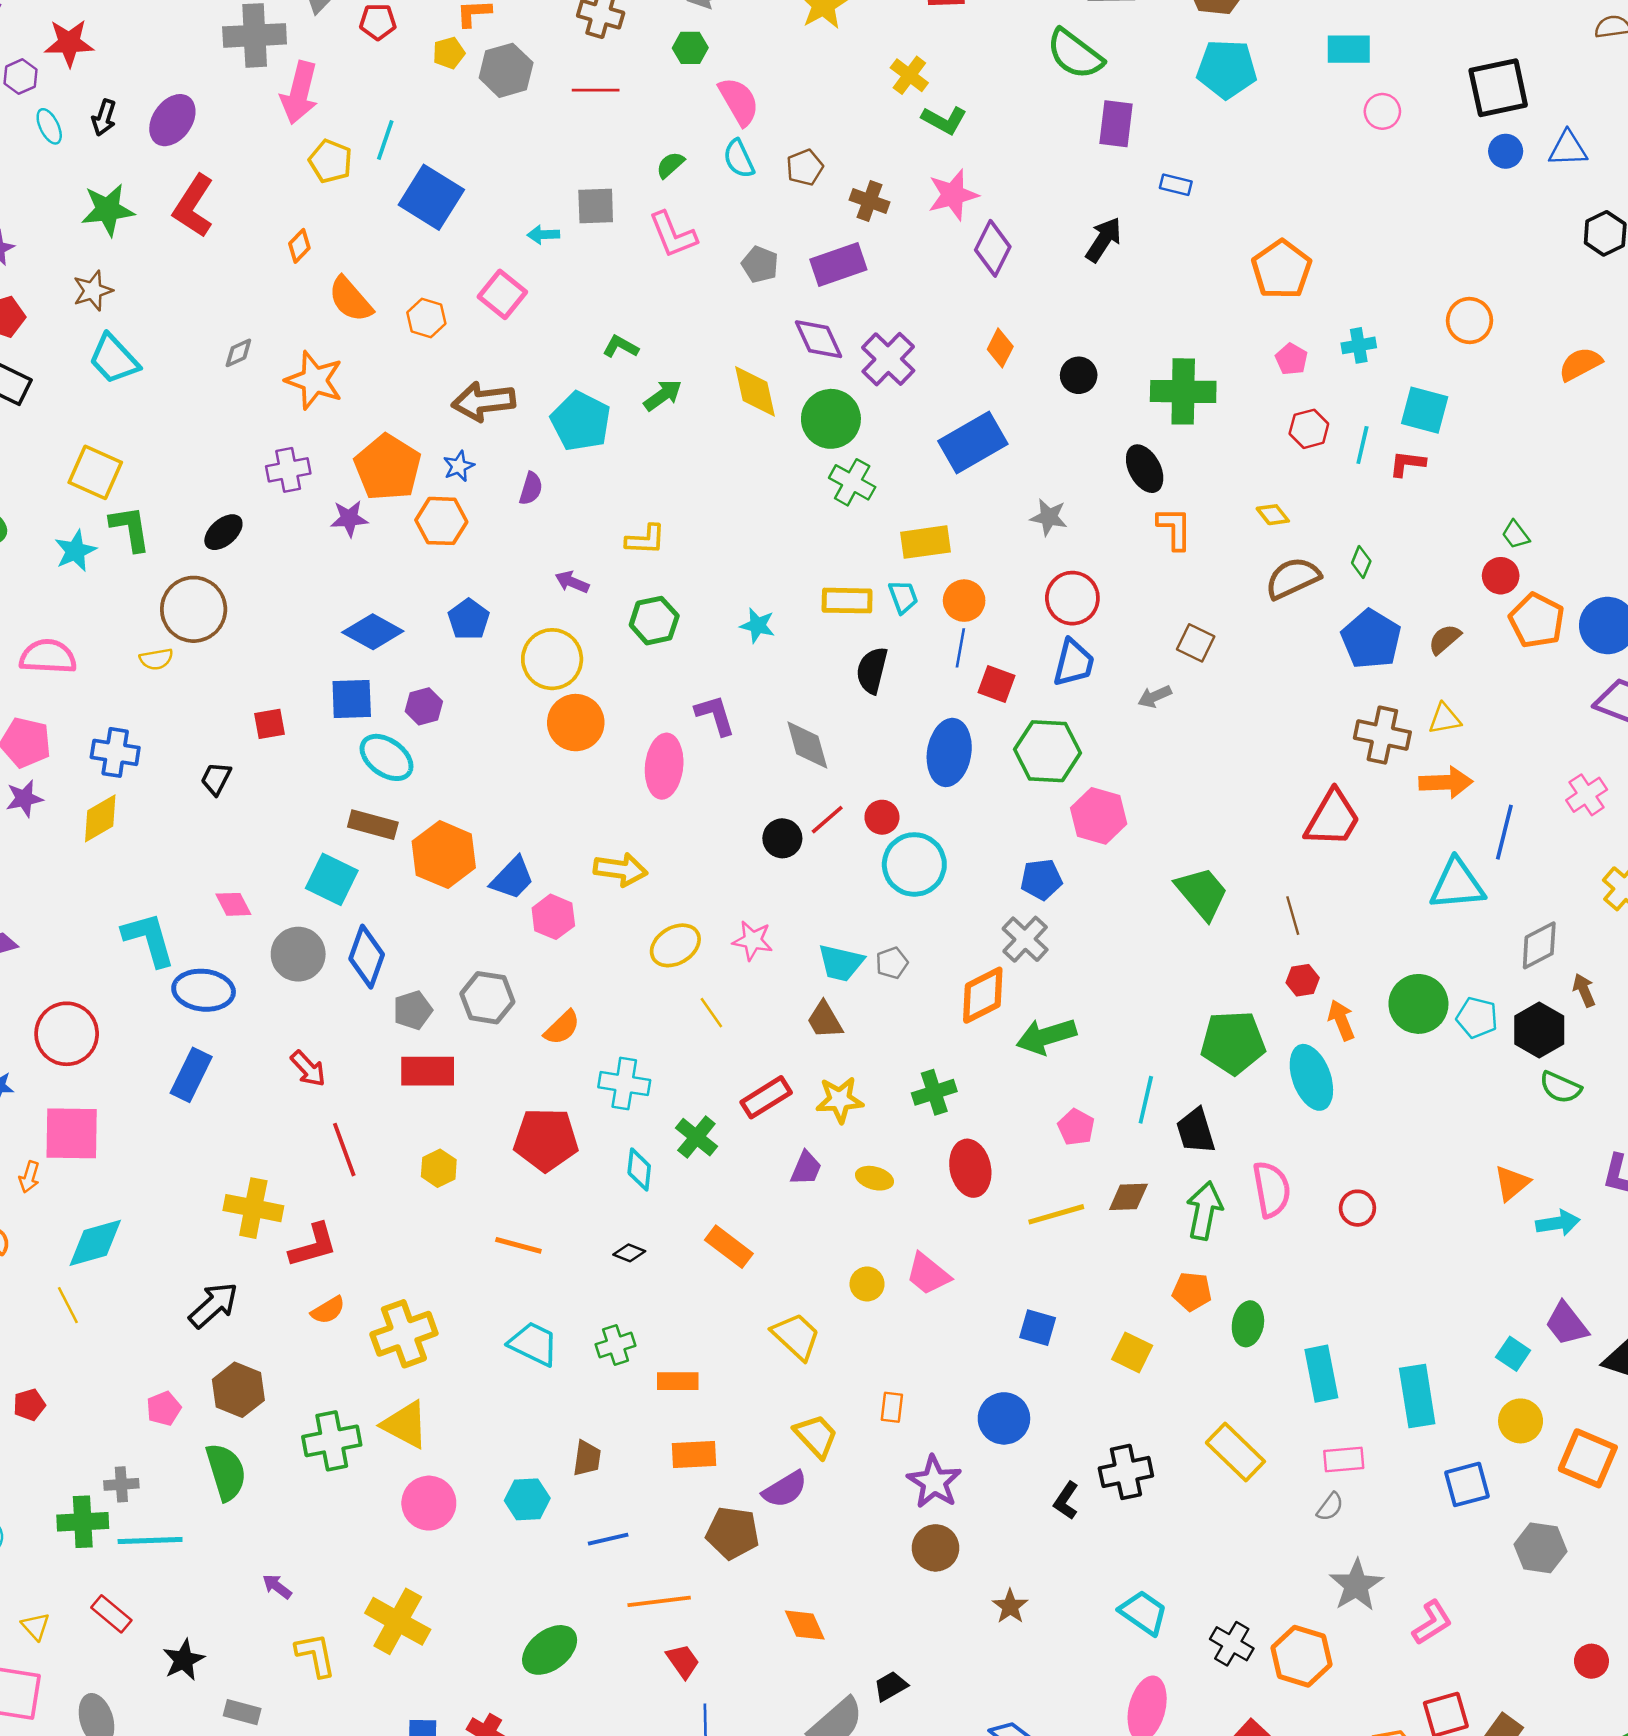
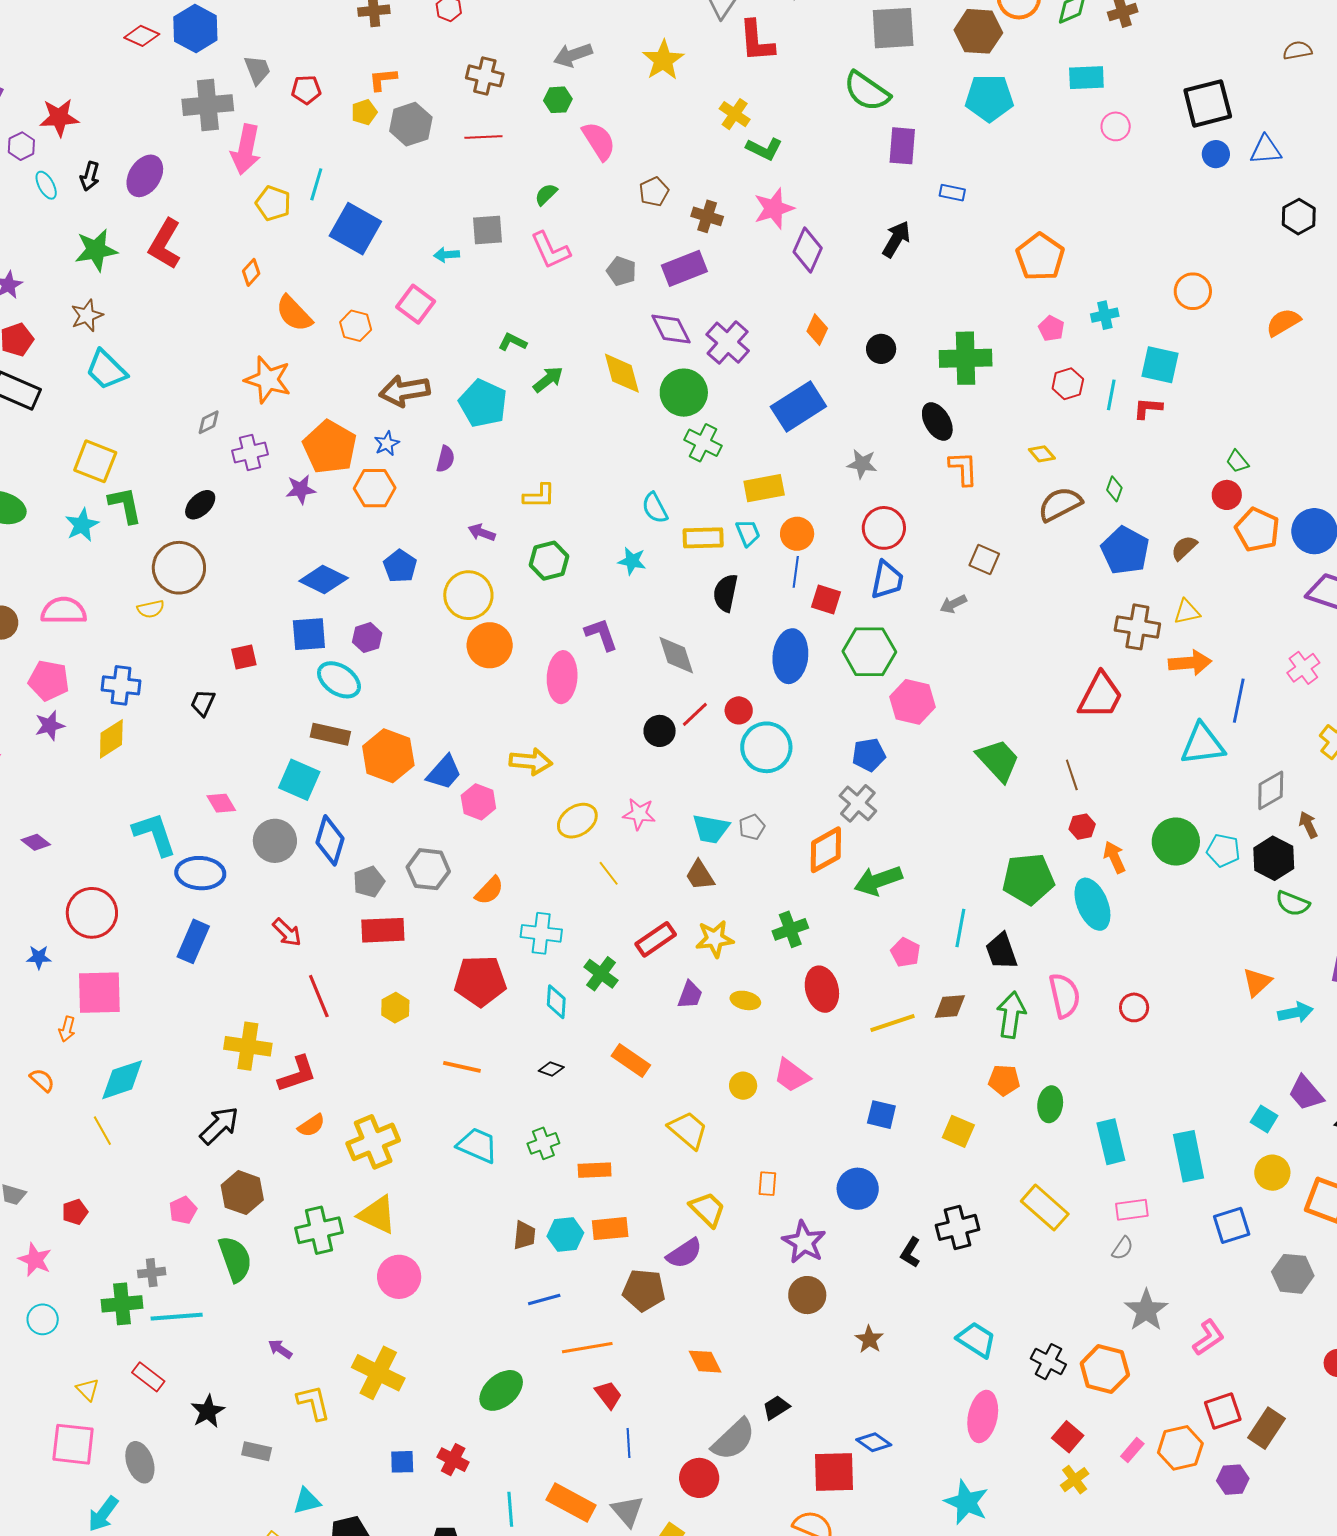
cyan semicircle: (739, 159) -> (655, 508), moved
gray diamond: (238, 353) -> (209, 422), moved
cyan hexagon: (527, 1499) -> (565, 1235), moved

